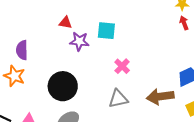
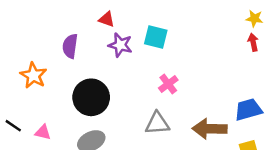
purple semicircle: (22, 50) -> (70, 46), moved

